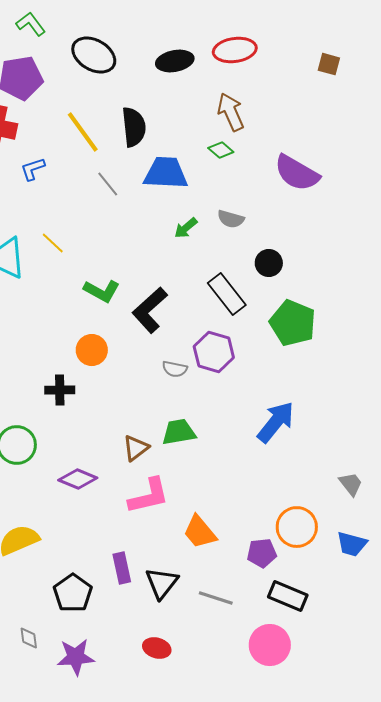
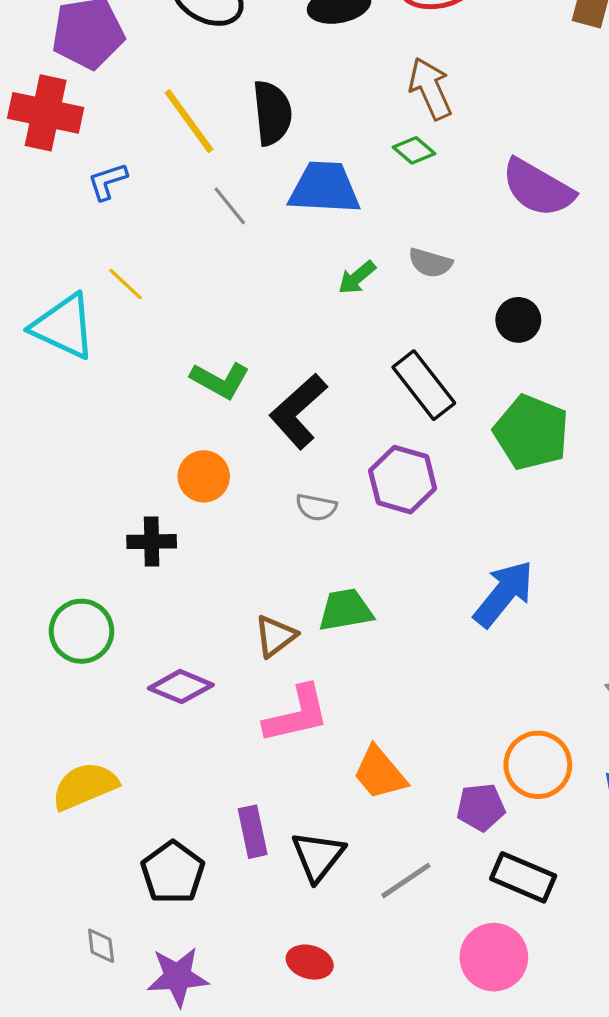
yellow line: (53, 243) -> (125, 284), moved
black circle: (269, 263) -> (518, 320), moved
gray semicircle: (175, 369) -> (316, 507), moved
gray line: (216, 598) -> (406, 881), turned -52

